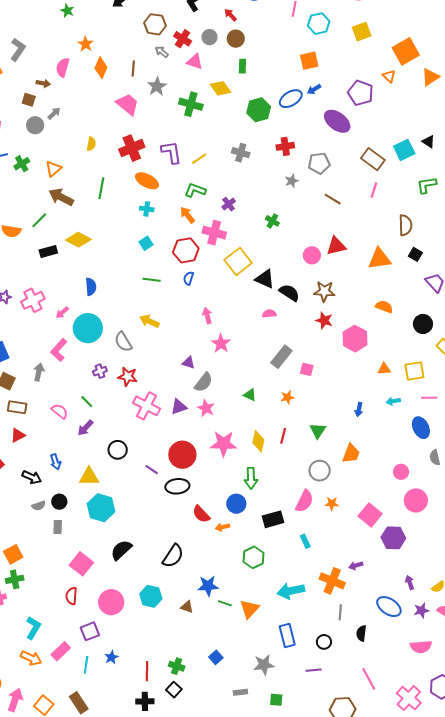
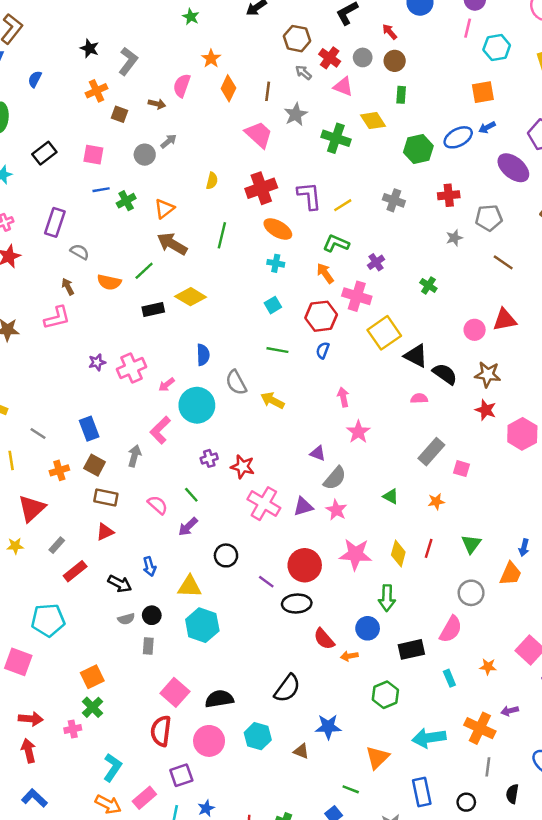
brown square: (29, 100) -> (120, 114), moved
gray semicircle: (123, 342) -> (236, 383), moved
blue arrow: (359, 410) -> (524, 548), moved
orange star: (332, 504) -> (488, 667), moved
black semicircle: (121, 550) -> (219, 699), moved, turned 30
green cross: (15, 579) -> (93, 707), turned -36
red semicircle: (71, 596) -> (161, 731), size x1.4
green line: (225, 603) -> (351, 789), moved

